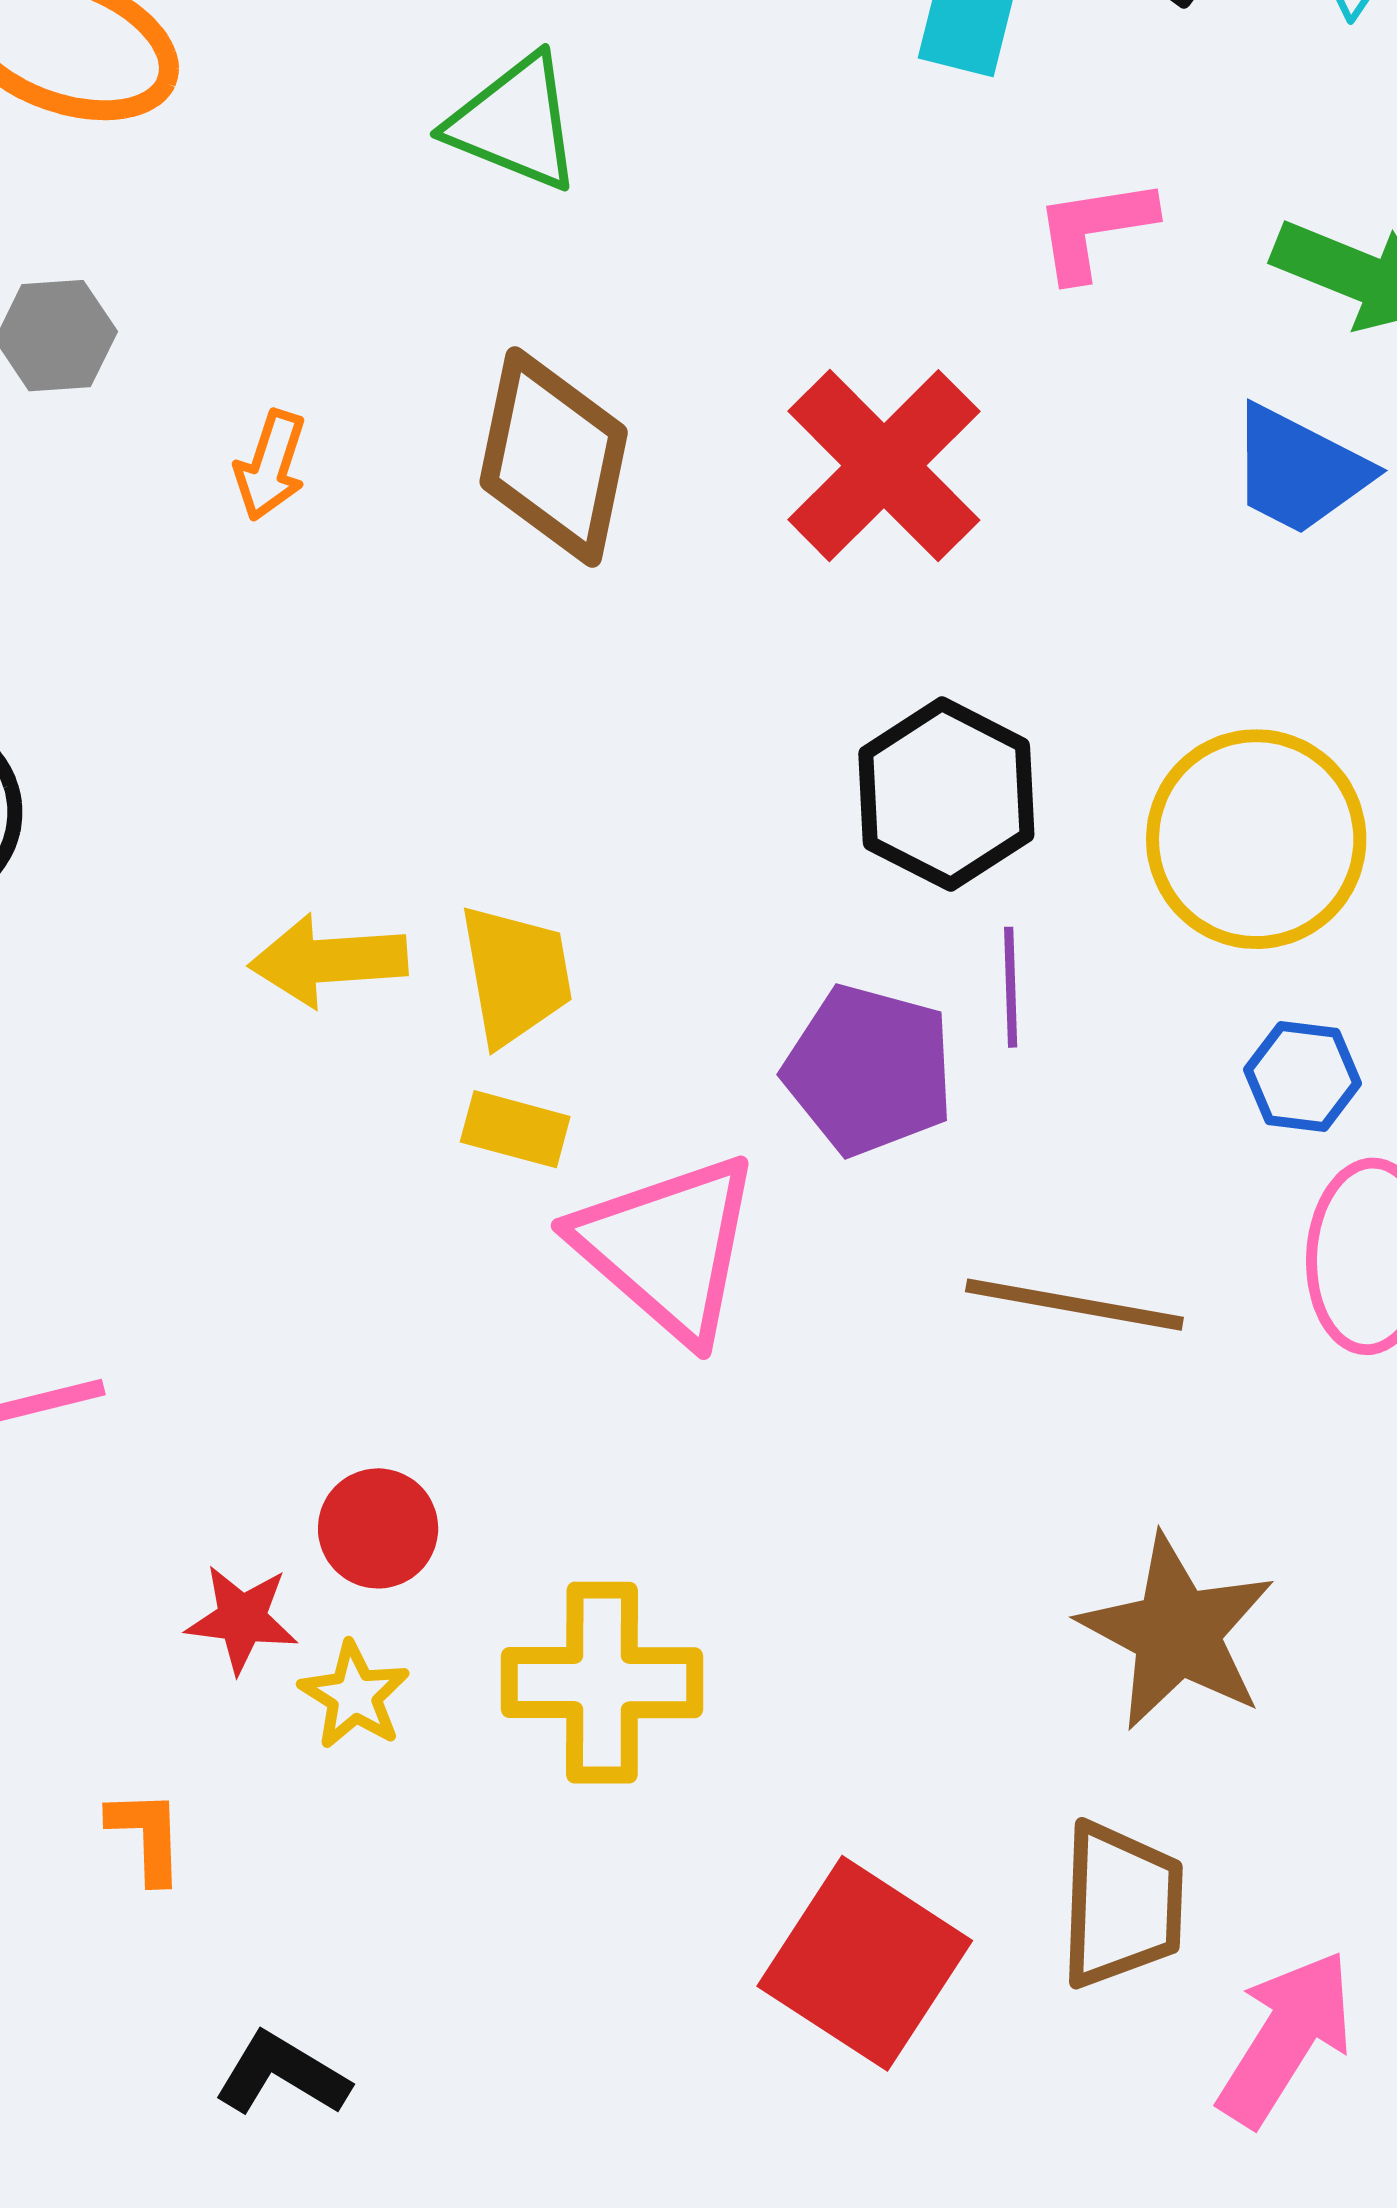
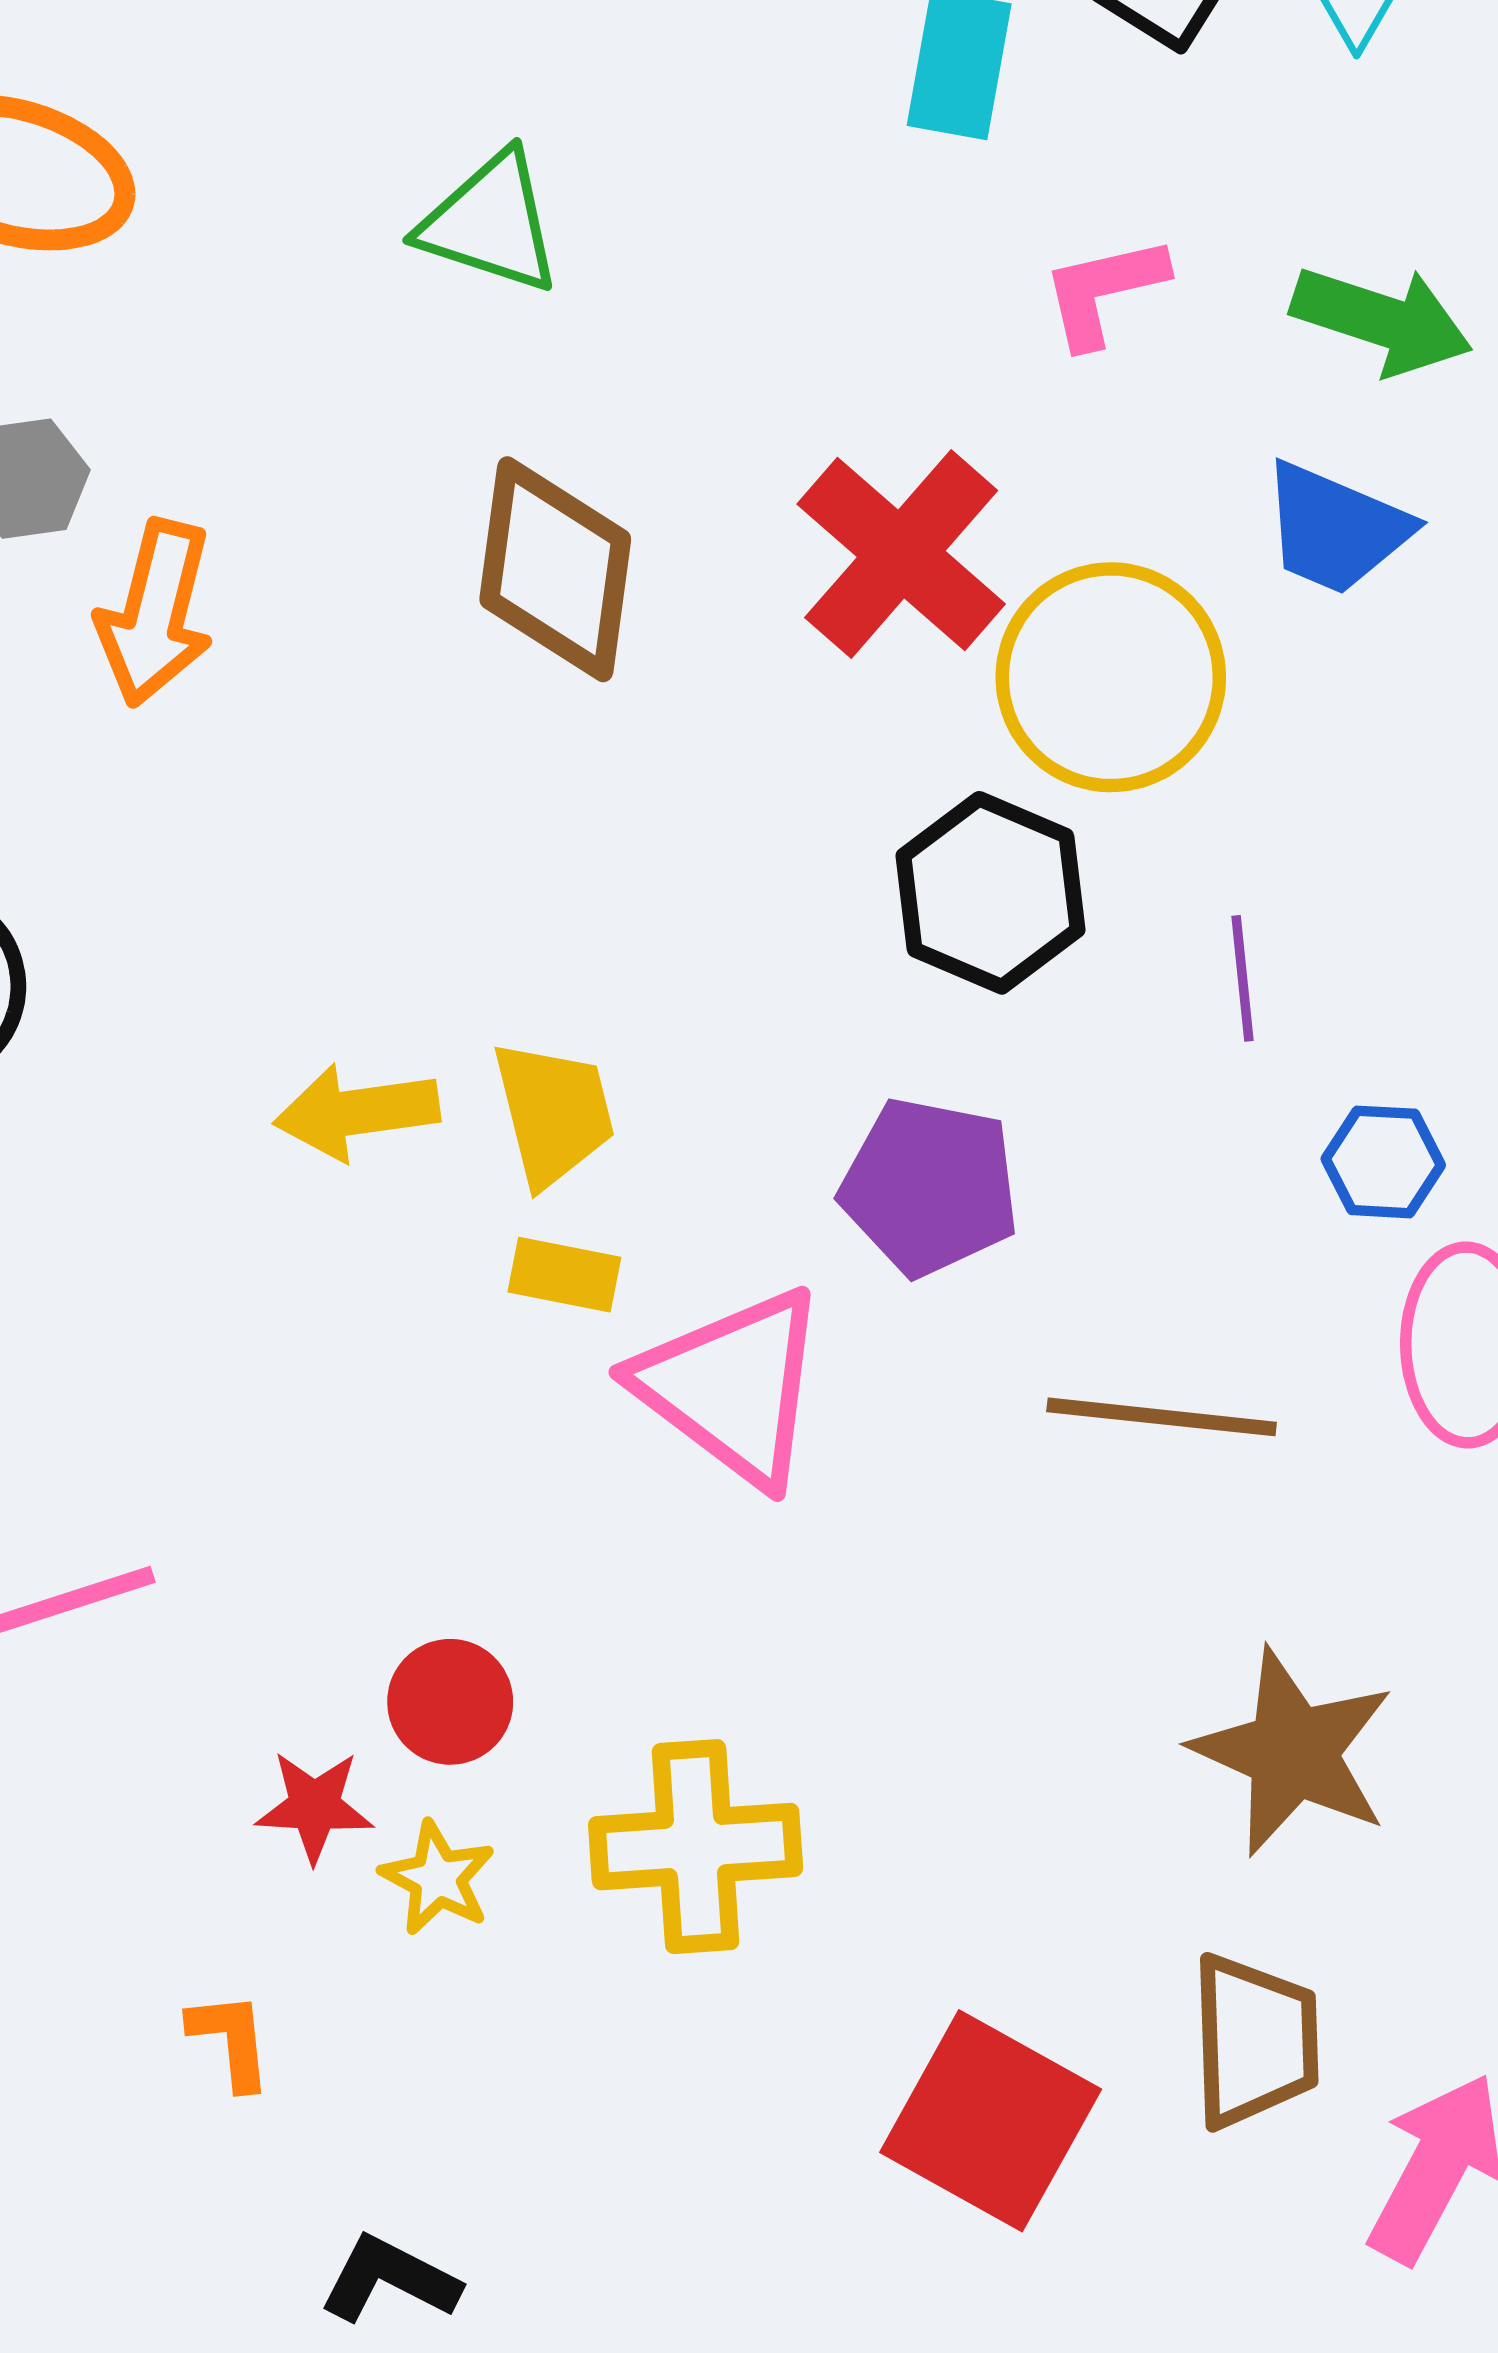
orange arrow: (270, 465) -> (155, 613), moved, size x1.6
yellow circle: (1256, 839) -> (1111, 677), moved
purple line: (1011, 987) -> (1242, 978), moved

